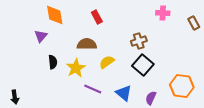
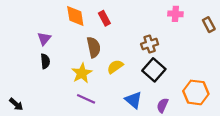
orange diamond: (55, 15) -> (75, 16), moved
brown semicircle: (87, 44) -> (94, 47), turned 78
black semicircle: (53, 62) -> (45, 61), moved
purple line: (93, 89) -> (86, 99), moved
black arrow: (15, 97) -> (16, 104), turned -40

